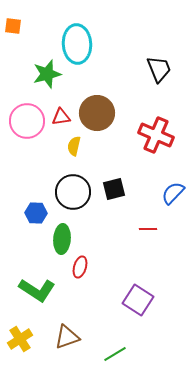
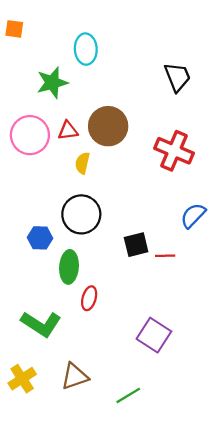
cyan ellipse: (77, 44) -> (86, 49), size x0.7
black square: (114, 189) -> (136, 245), moved

